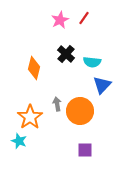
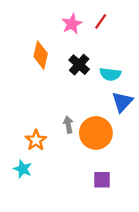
orange diamond: (34, 68) -> (41, 55), moved
orange star: (30, 117) -> (36, 140), size x0.7

